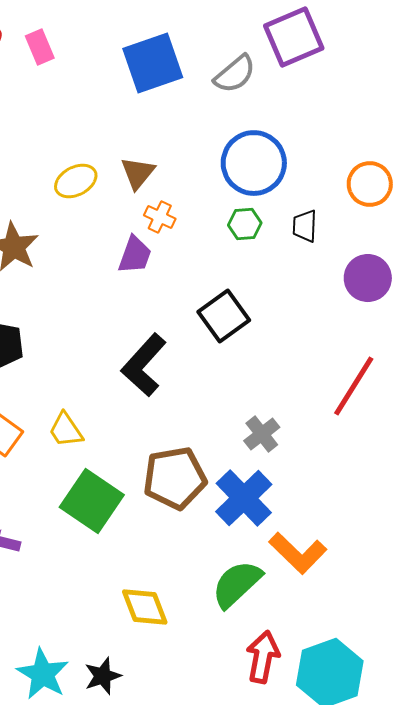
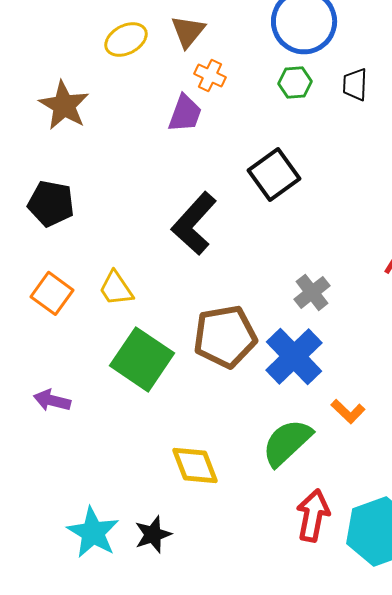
orange L-shape: (298, 553) -> (348, 411), size x0.6

